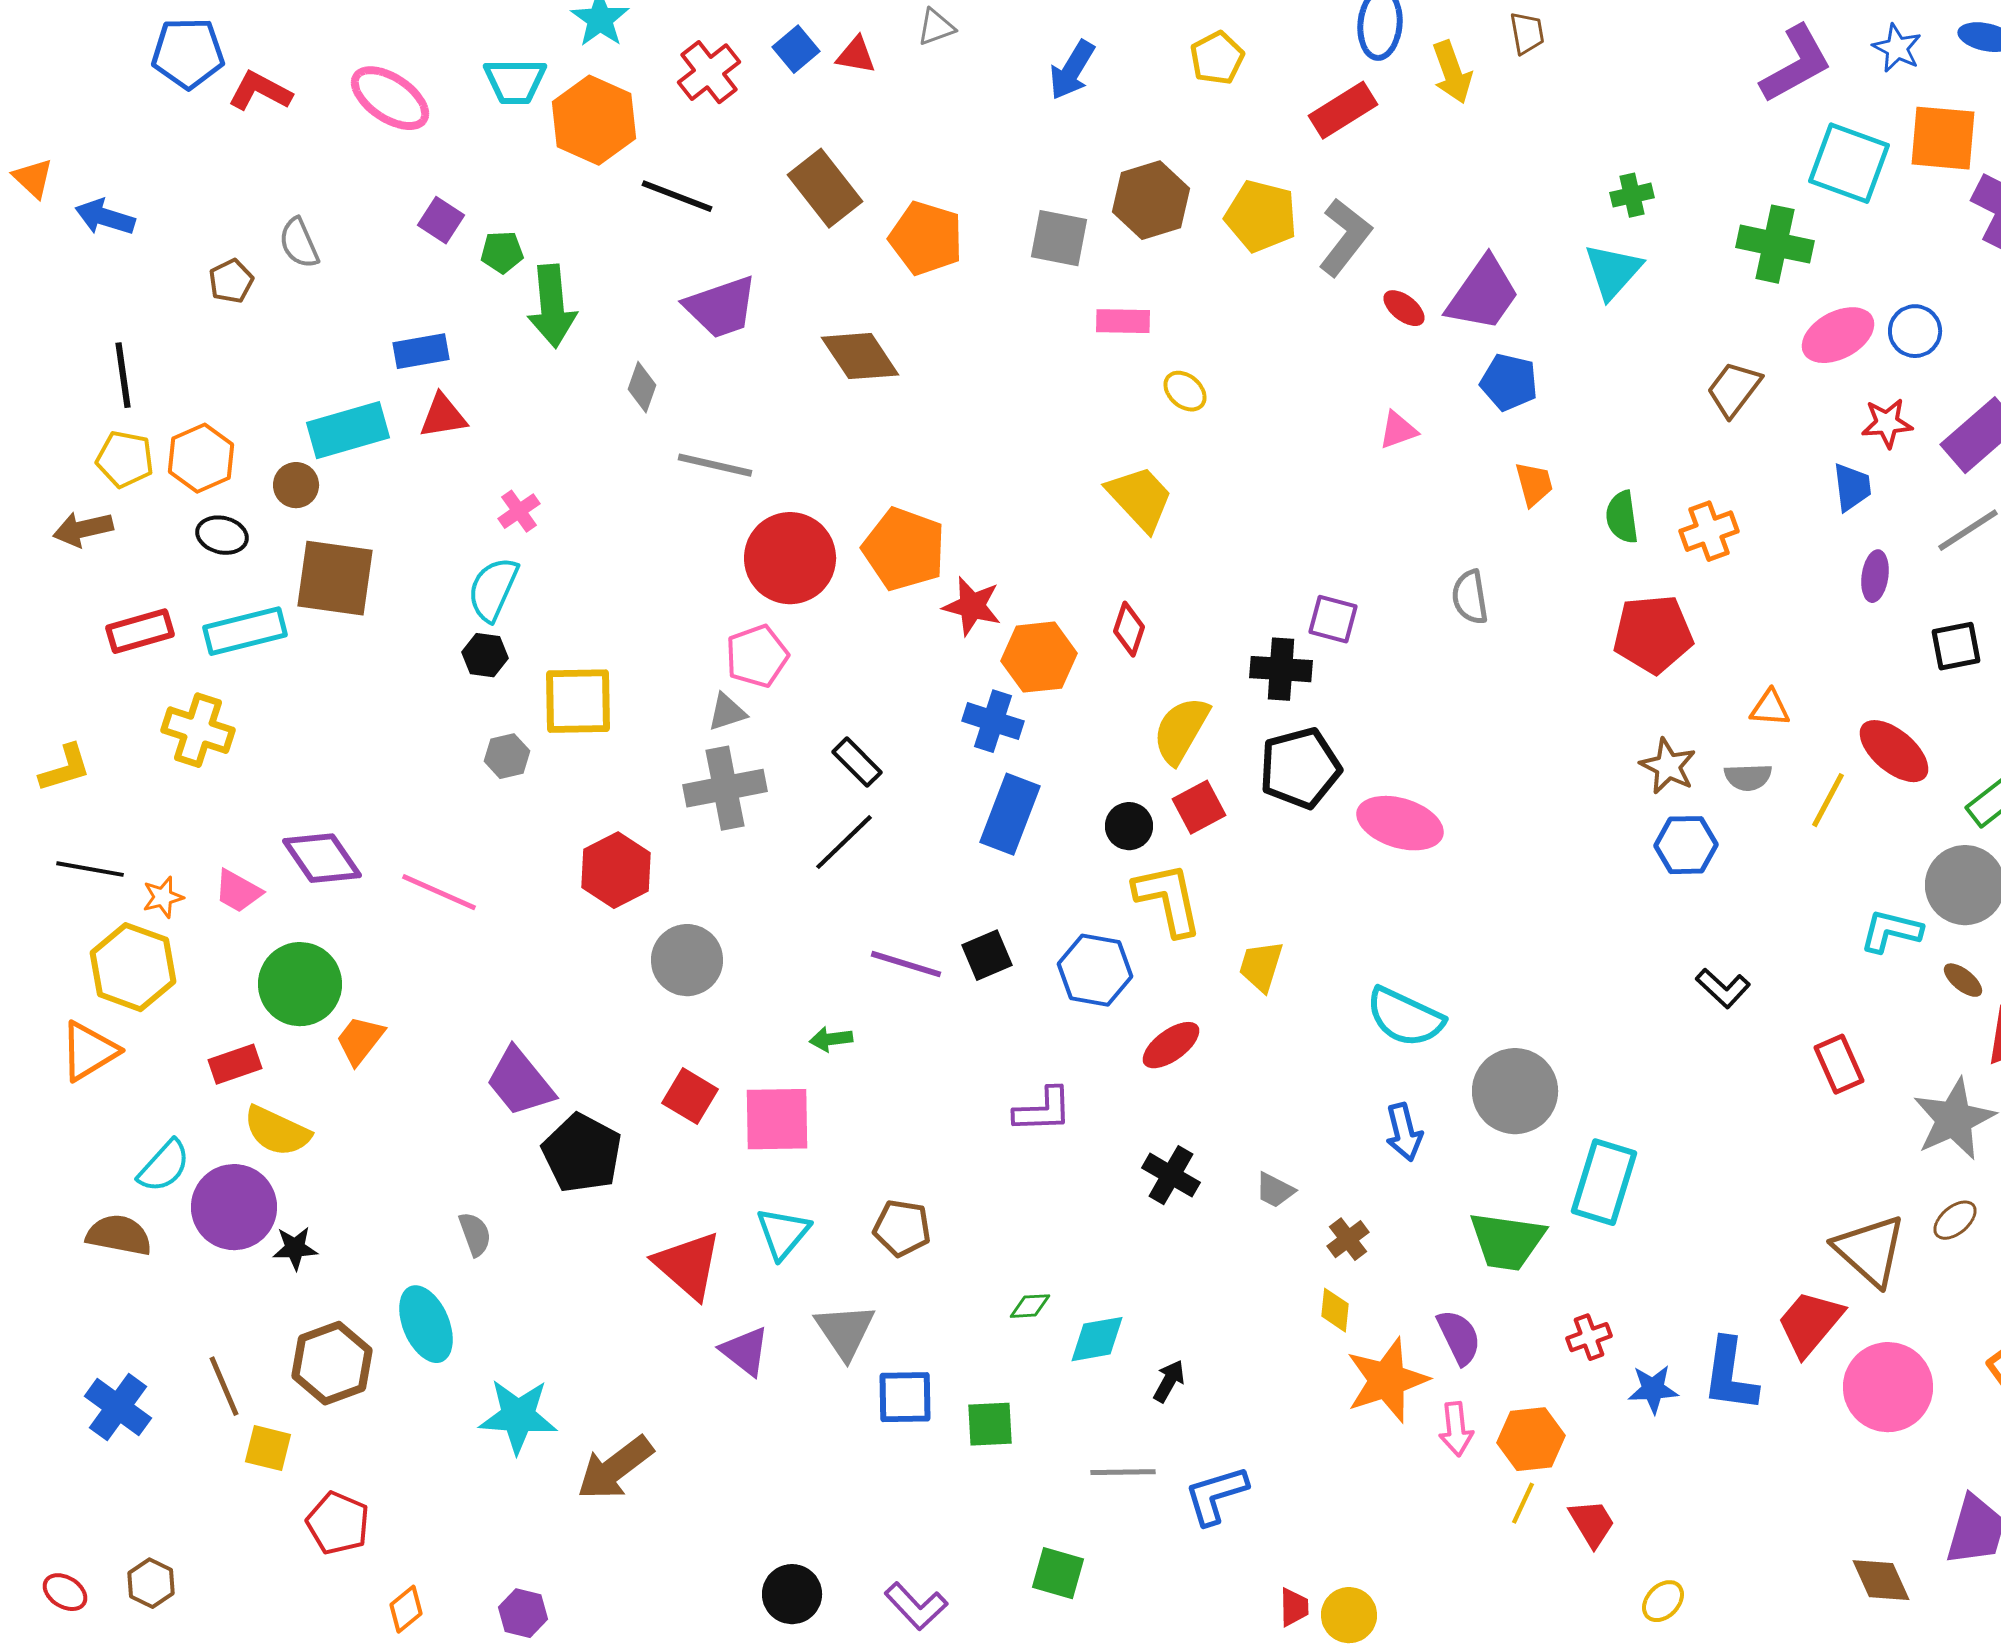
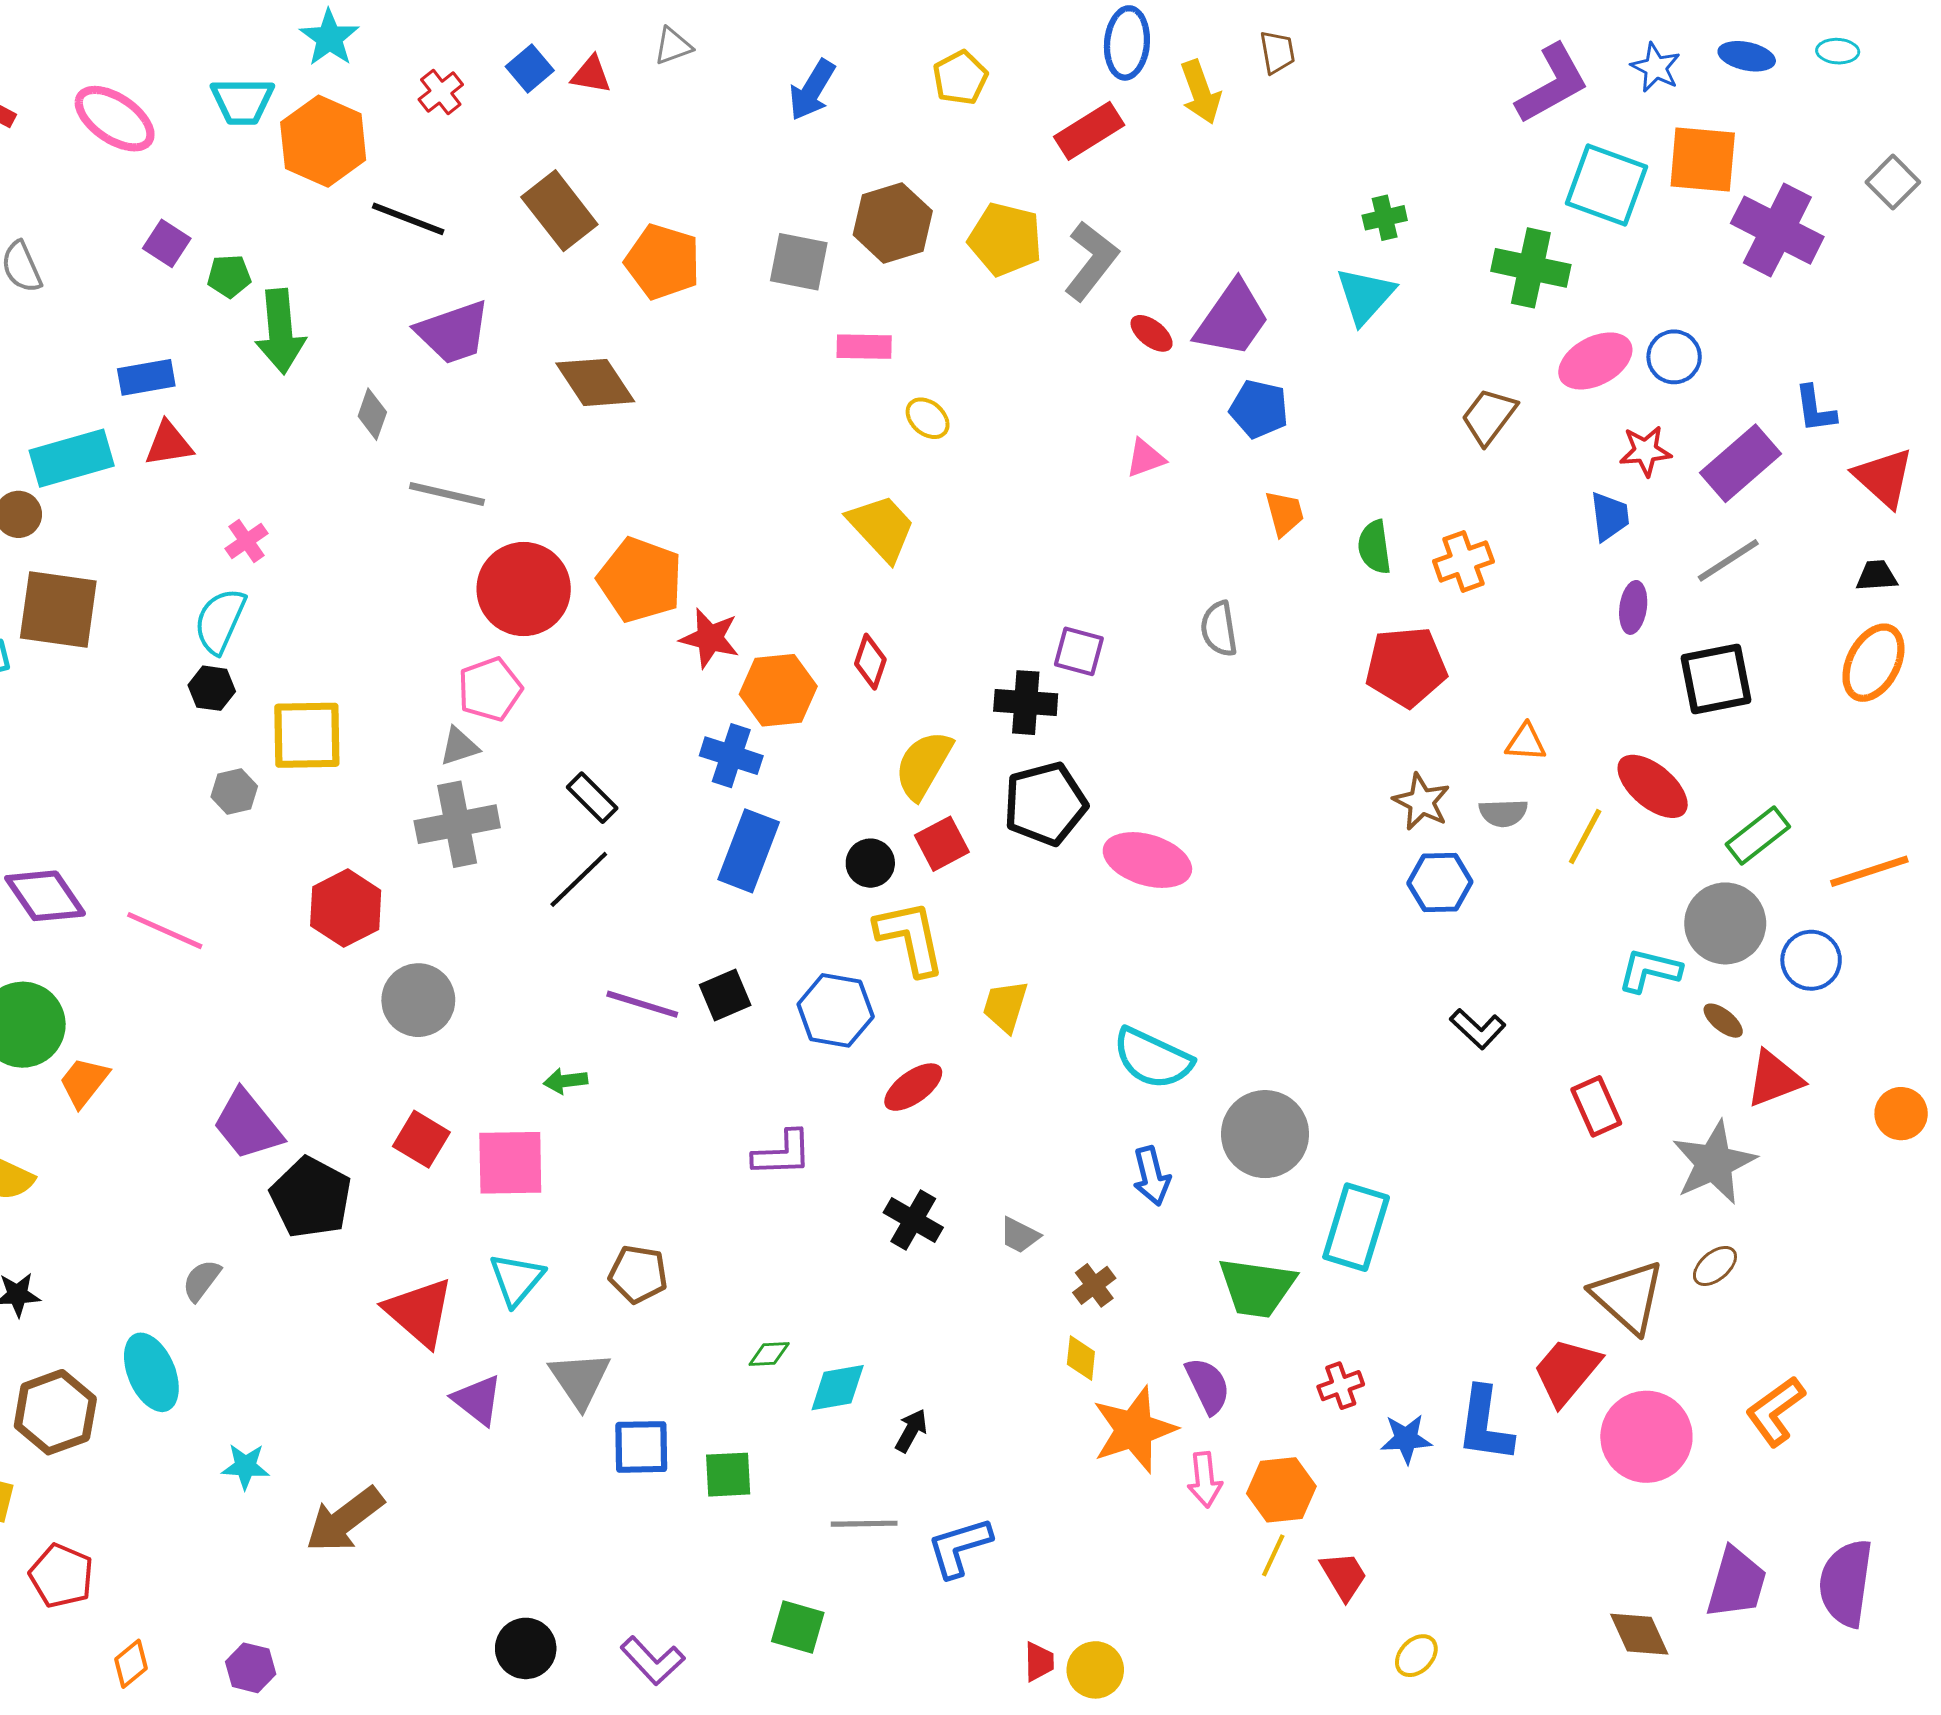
red cross: (709, 72) -> (441, 92), size x0.7
black square: (1956, 646) -> (1716, 679), size x1.4
gray semicircle: (475, 1234) -> (202, 1280), turned -123
cyan star: (518, 1416) -> (245, 1466), size x0.6

